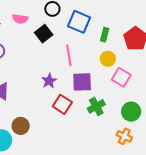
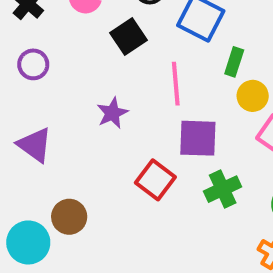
green rectangle: (105, 35) -> (234, 62), moved
purple star: (49, 81) -> (112, 113), moved

